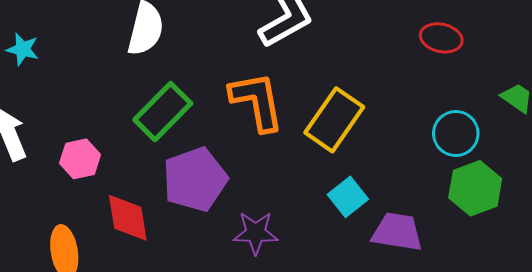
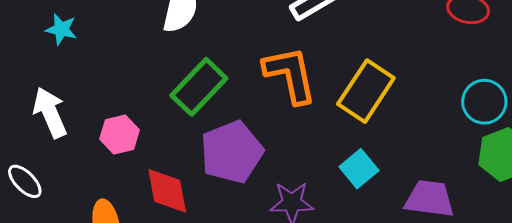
cyan square: (348, 197) -> (359, 169), moved

